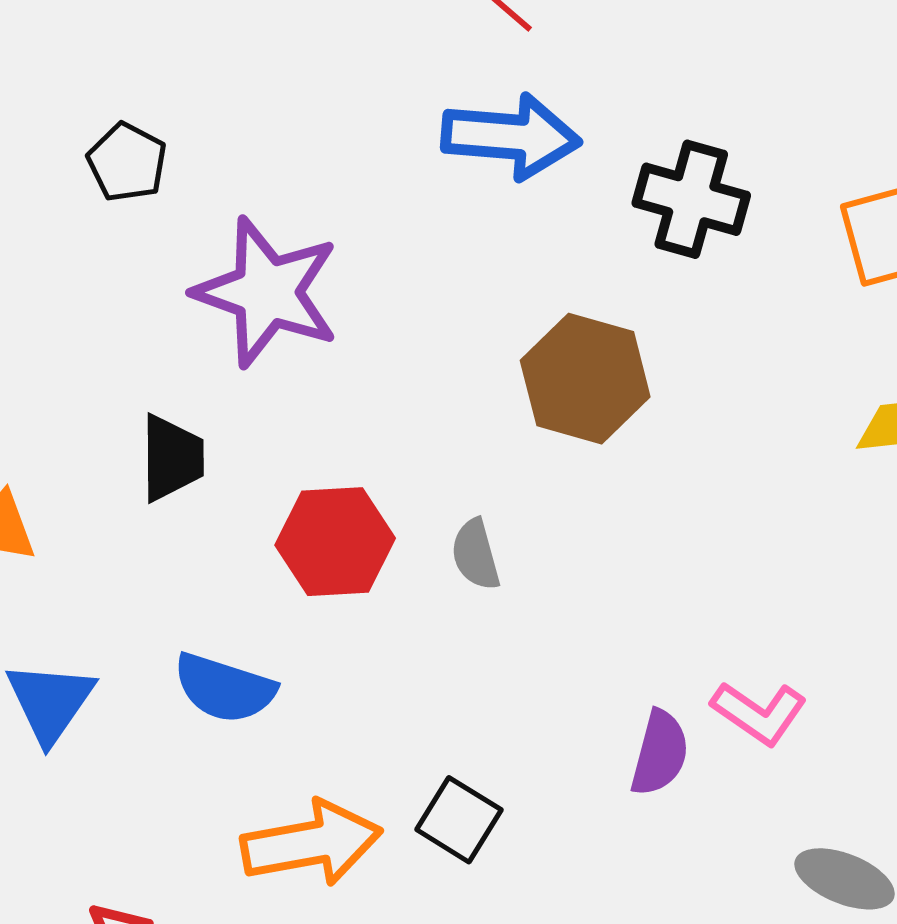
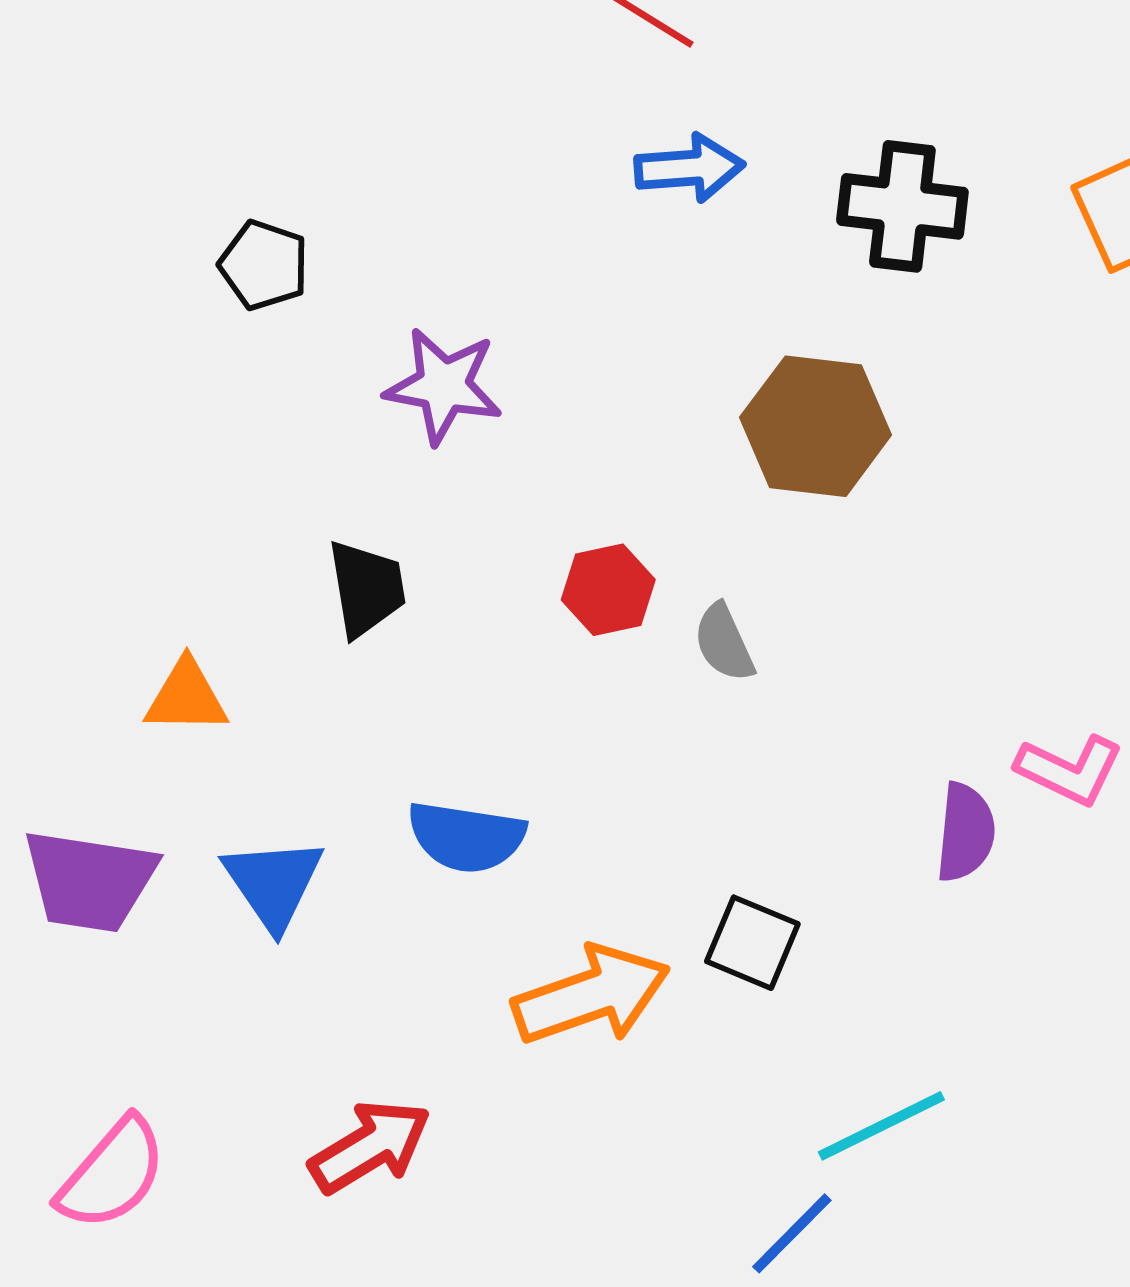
blue arrow: (511, 137) -> (689, 168), size x0.7
purple star: (267, 292) -> (444, 386), size x0.7
red hexagon: (335, 542) -> (608, 590), moved, size x0.7

